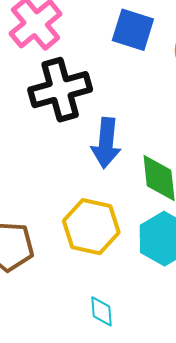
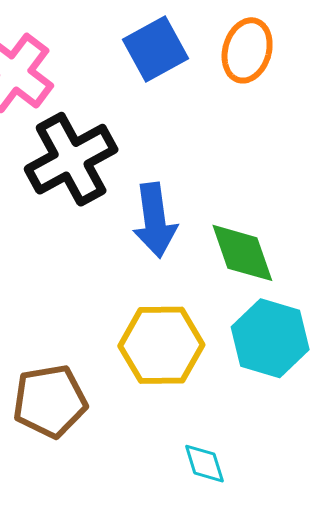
blue square: (133, 30) -> (155, 49), turned -33

